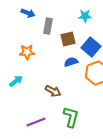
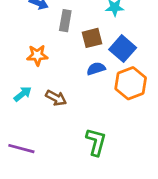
brown arrow: (53, 91) -> (56, 98), moved
purple line: (36, 122) -> (21, 149), moved, turned 36

